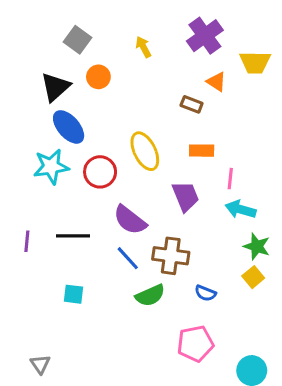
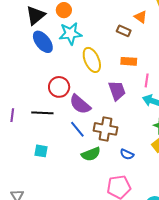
cyan star: (51, 167) -> (70, 34), moved
red circle: (100, 172) -> (59, 87), moved

